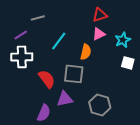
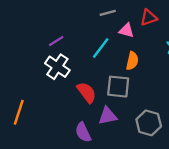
gray line: (38, 18) -> (108, 13), moved
pink triangle: (99, 34) -> (126, 30), moved, turned 40
white cross: (22, 57) -> (57, 67), turned 35
purple semicircle: (44, 113) -> (83, 132), turned 132

